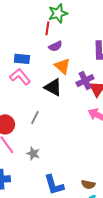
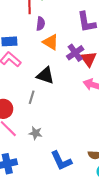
purple semicircle: (55, 46) -> (41, 24), turned -48
black triangle: (53, 87) -> (45, 75), moved

